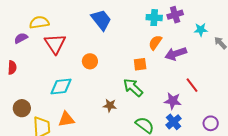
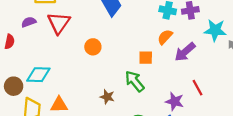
cyan star: (201, 30) -> (215, 30), size x1.5
purple semicircle: (21, 38) -> (29, 22), moved
purple arrow: (176, 54) -> (185, 52), turned -30
cyan diamond: (61, 87) -> (38, 75), moved

